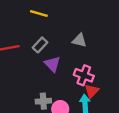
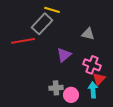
gray rectangle: (40, 45) -> (42, 24), moved, size x1.5
purple triangle: (52, 64) -> (64, 55), turned 35

